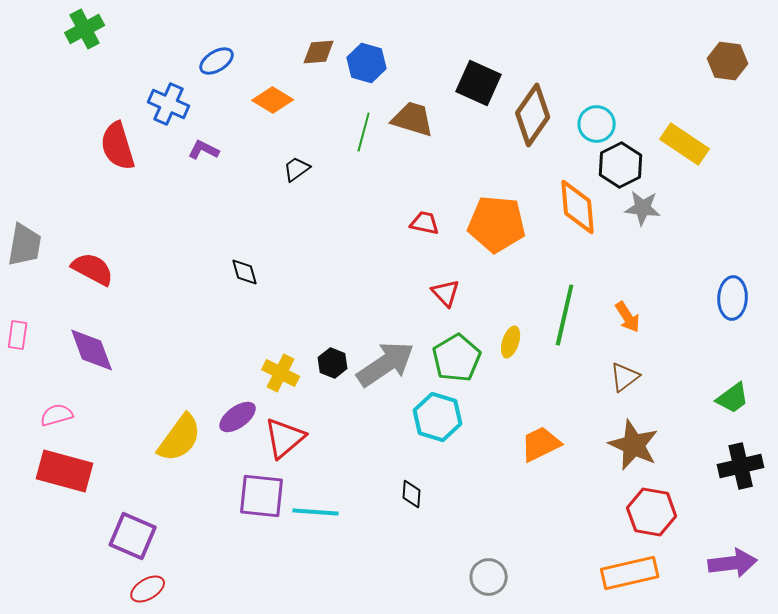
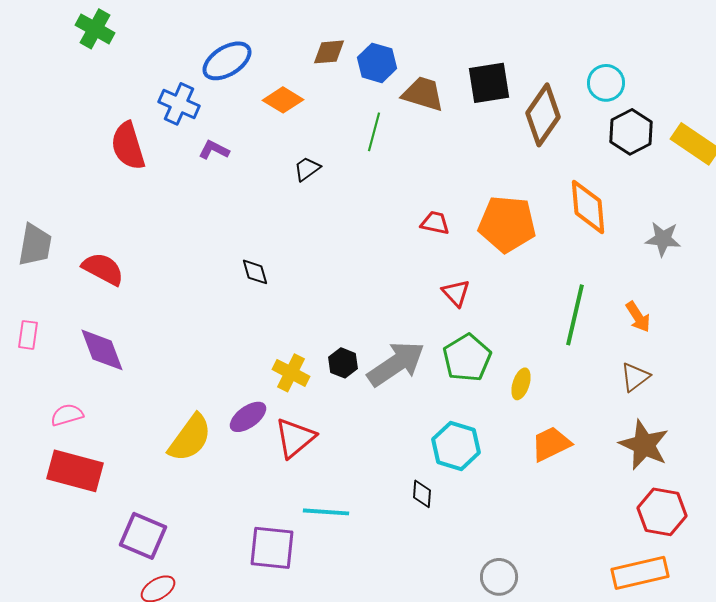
green cross: (85, 29) -> (95, 29), turned -33
blue ellipse: (217, 61) -> (227, 61), size x1.4
black square: (479, 83) -> (489, 83), turned -33
brown trapezoid: (413, 119) -> (423, 94), moved
cyan circle: (597, 124) -> (606, 83), moved
black hexagon: (621, 165) -> (631, 132), moved
gray star: (643, 208) -> (663, 239), moved
yellow ellipse: (511, 342) -> (521, 384), moved
cyan hexagon: (438, 417) -> (456, 446), moved
purple square: (262, 496) -> (272, 548), moved

